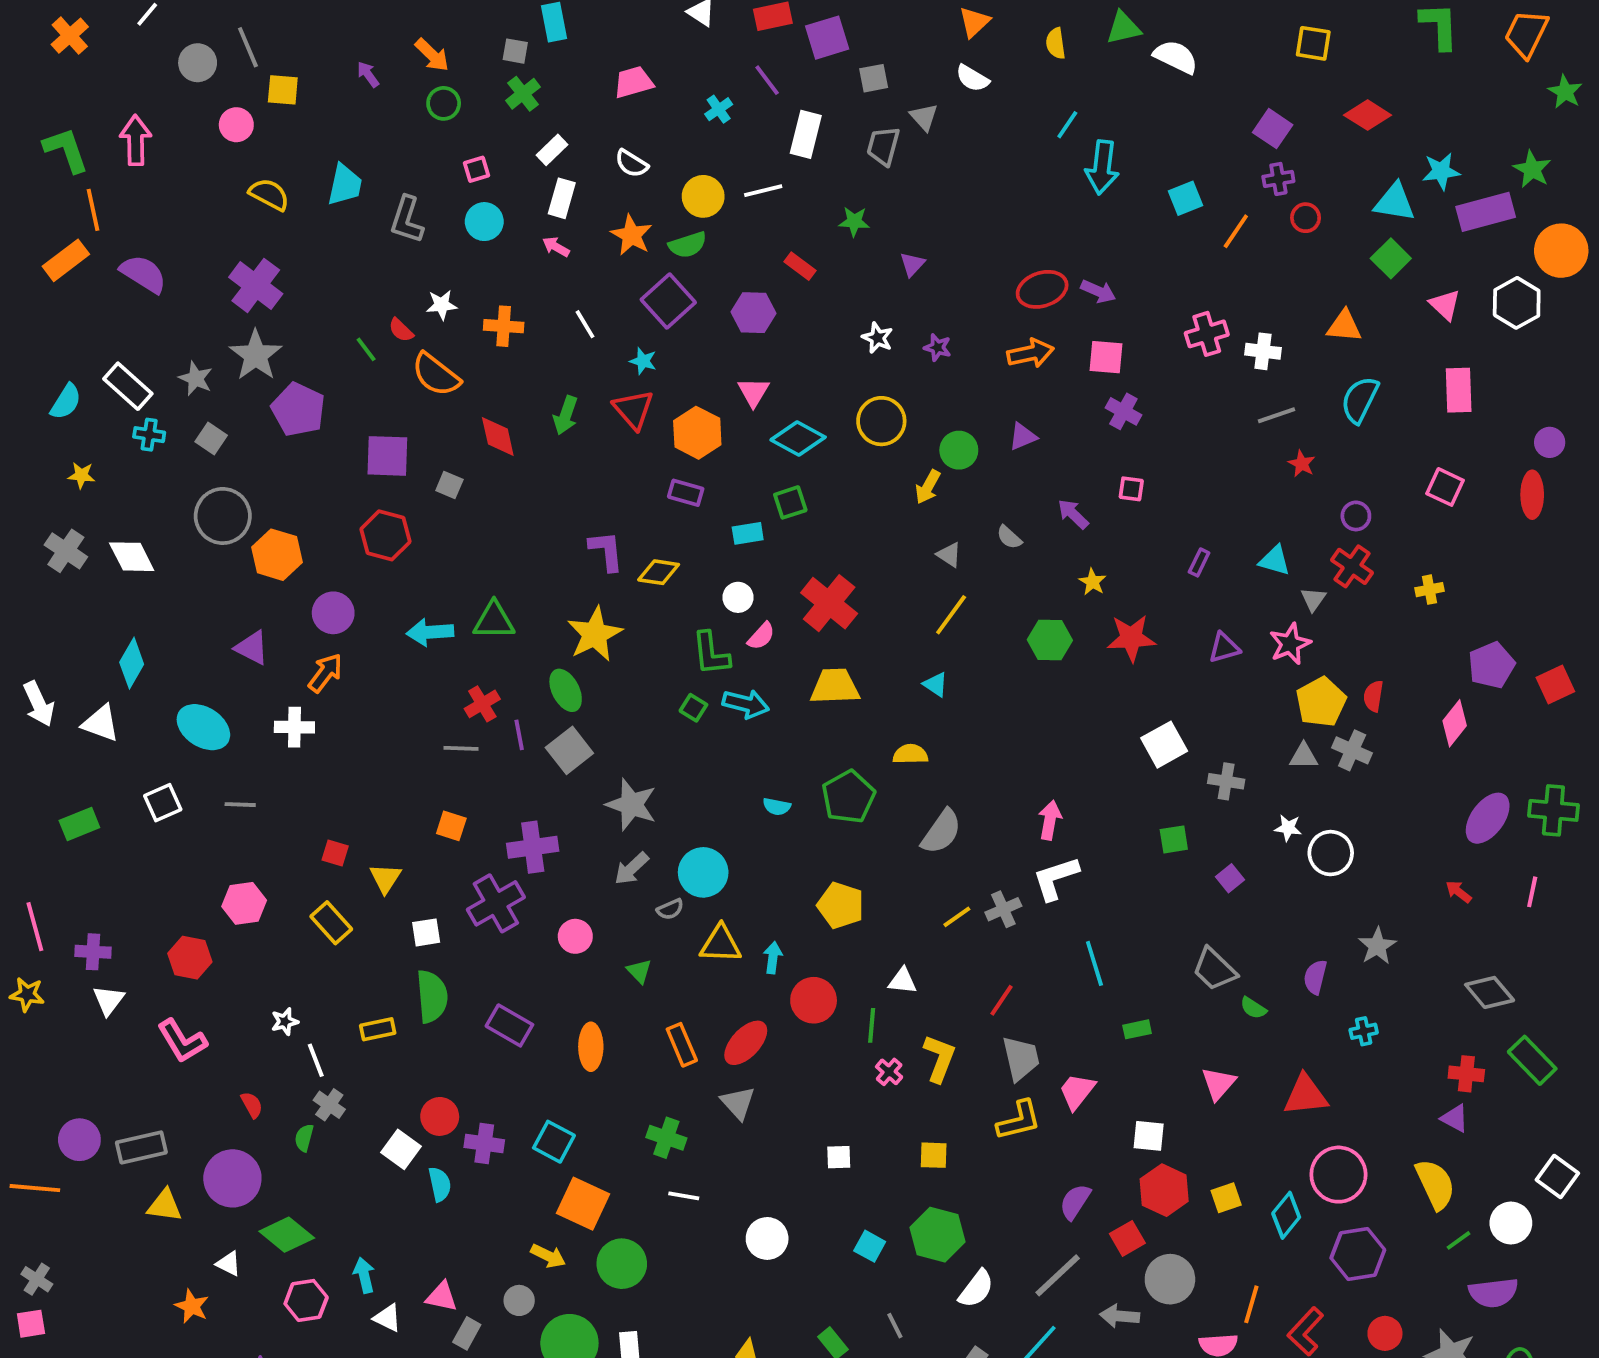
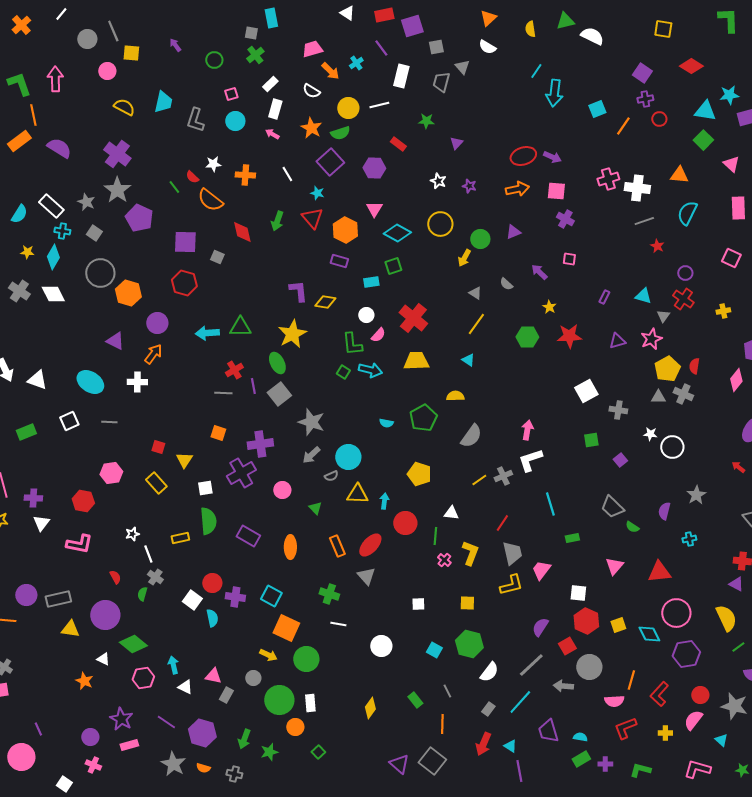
orange arrow: (432, 55) -> (330, 71), moved
white cross: (1263, 351) -> (637, 188), size x1.4
cyan diamond: (132, 663) -> (53, 257), moved
pink L-shape: (182, 1041) -> (79, 544), turned -48
cyan diamond: (1286, 1215) -> (649, 634), turned -65

